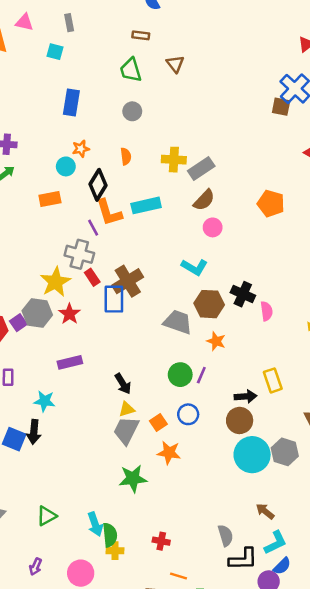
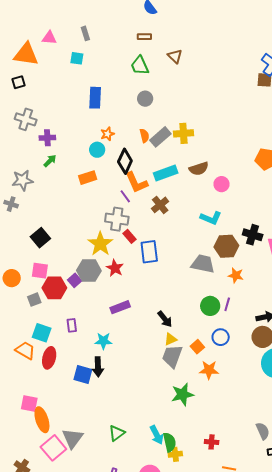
gray rectangle: (201, 169) -> (160, 137), moved
brown semicircle: (204, 200) -> (199, 169), moved, turned 36
brown cross: (128, 281) -> (160, 205), moved, size x0.7

